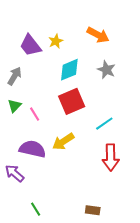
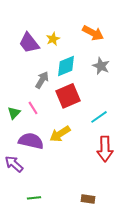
gray arrow: (15, 76) -> (42, 80), moved
green triangle: (15, 106) -> (14, 113), moved
green line: (36, 209) -> (34, 198), turned -64

